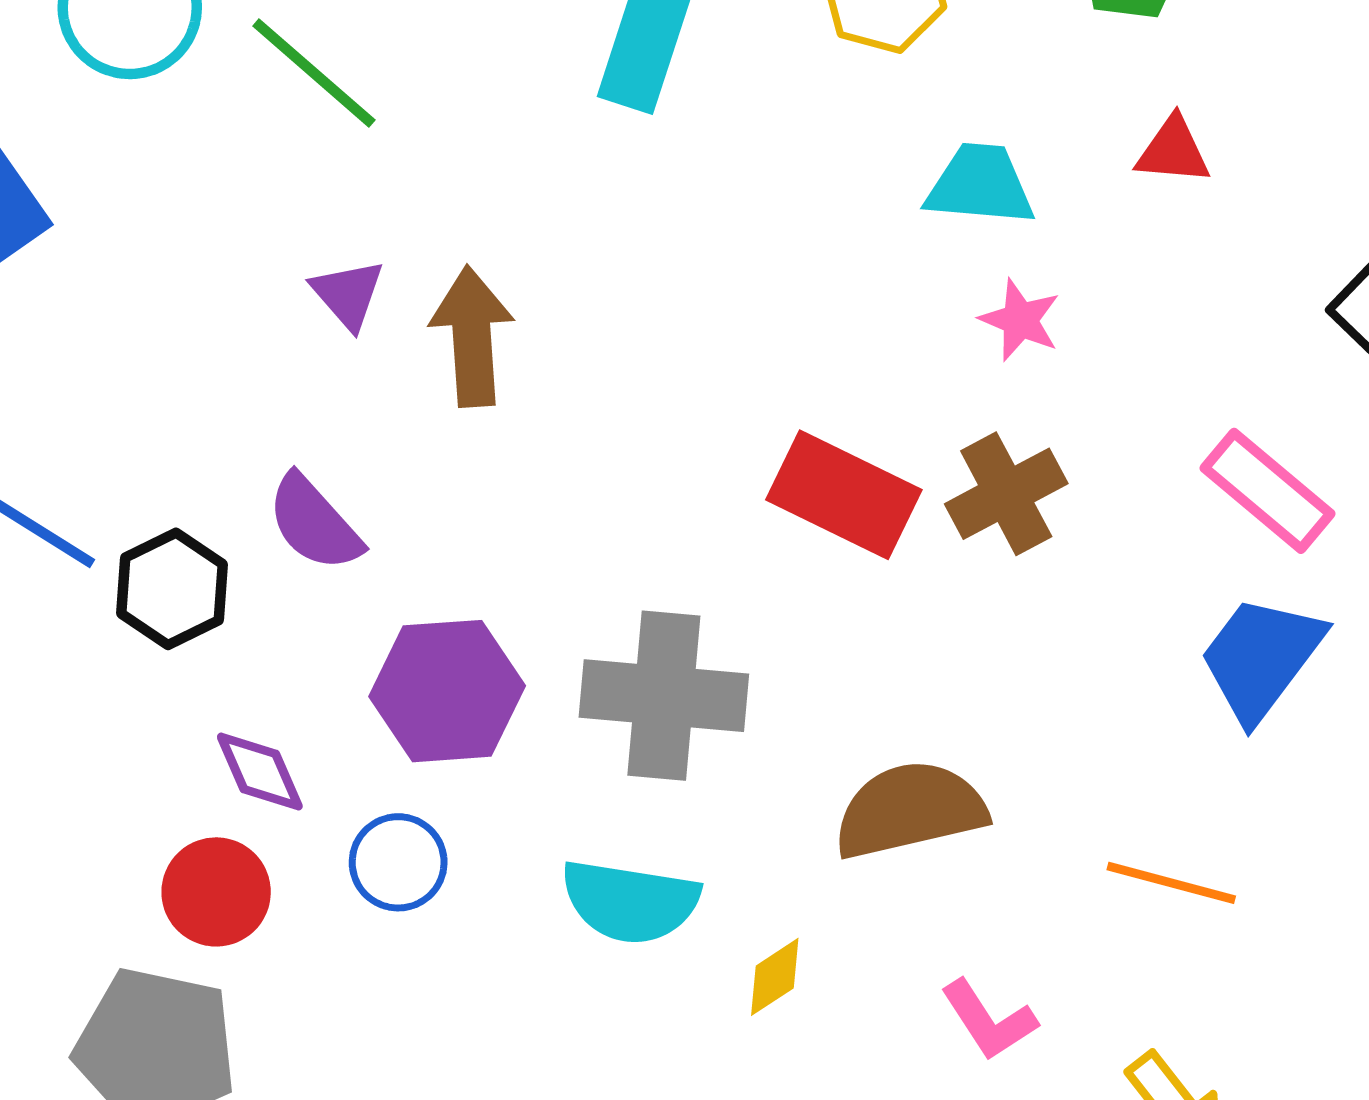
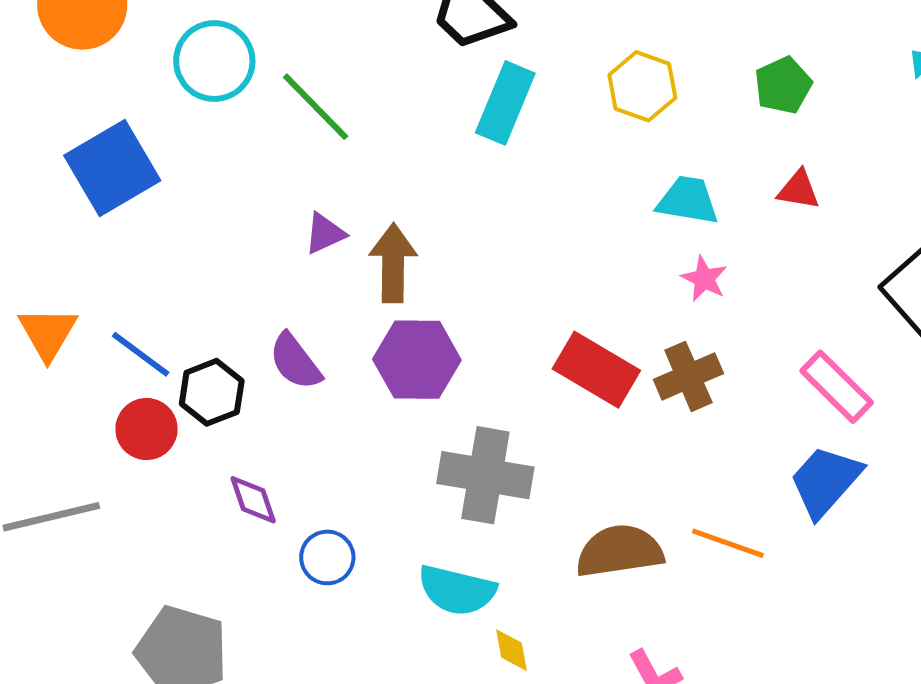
purple triangle: (348, 294) -> (325, 233), turned 42
purple hexagon: (447, 691) -> (417, 360), moved
orange line: (1171, 883) -> (728, 543), moved
red circle: (216, 892) -> (146, 429), moved
yellow diamond: (775, 977) -> (512, 650), moved, turned -72

